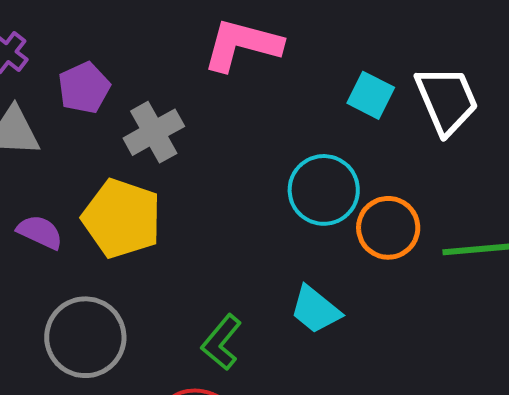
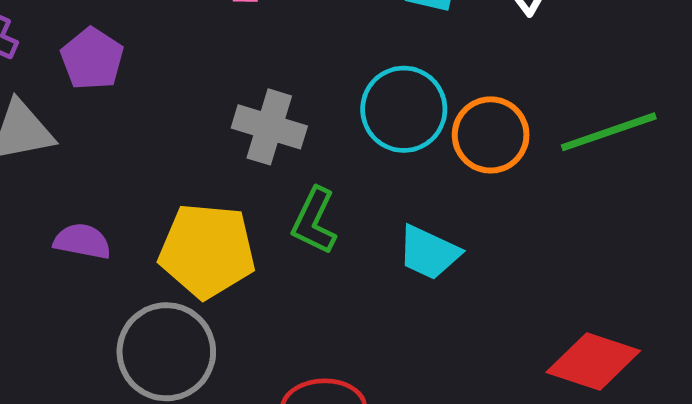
gray cross: (154, 132) -> (269, 127), moved, turned -30
yellow pentagon: (122, 218) -> (207, 251), moved
green L-shape: (222, 342) -> (314, 221), moved

